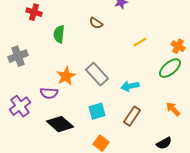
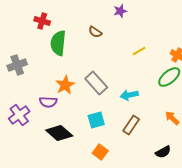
red cross: (34, 12) -> (42, 21), moved
green semicircle: (59, 34) -> (58, 43), size x1.4

